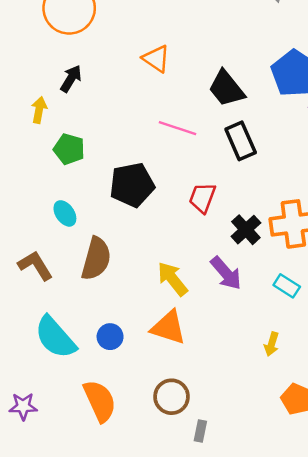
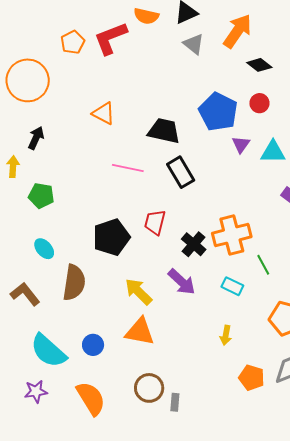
black trapezoid: (226, 88) -> (164, 131), turned 148
black pentagon: (132, 185) -> (111, 237), moved
purple star: (23, 406) -> (36, 391), moved
gray rectangle: (200, 431) -> (175, 402), moved

